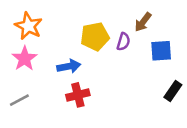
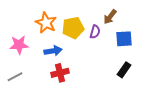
orange star: (28, 26) -> (46, 23), moved
pink star: (25, 59) -> (19, 45), turned 30
black rectangle: (173, 91) -> (124, 70), moved

